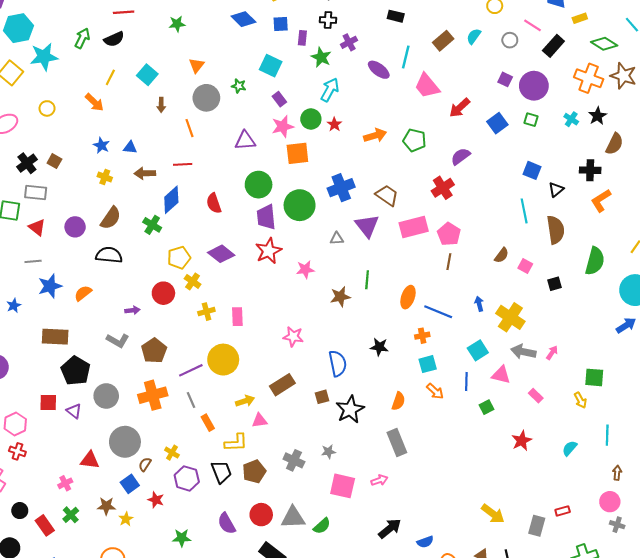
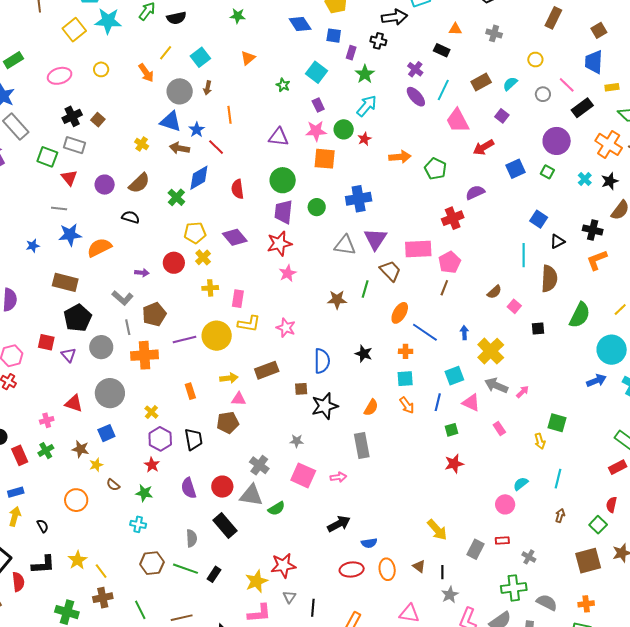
purple cross: (349, 42) -> (415, 69), moved, turned -35
purple square: (505, 79) -> (502, 116), moved
gray circle: (206, 98) -> (180, 91), moved
blue star: (101, 145) -> (197, 130), moved
blue triangle: (130, 147) -> (171, 121), size x1.6
red line: (183, 164) -> (216, 147), turned 36
brown trapezoid: (387, 195) -> (390, 271), moved
green circle: (300, 205) -> (317, 207), size x0.6
gray triangle: (337, 239) -> (345, 245), size x1.6
black semicircle: (109, 255) -> (131, 217), size x0.7
pink star: (305, 269) -> (288, 273), moved, turned -30
orange semicircle: (83, 293) -> (99, 247), size x1.4
gray line: (191, 400) -> (128, 327), moved
red star: (522, 441) -> (454, 464), moved
yellow L-shape: (236, 443) -> (249, 324), moved
gray cross: (294, 460) -> (259, 465), moved
brown semicircle: (145, 464) -> (113, 485), moved, turned -96
brown pentagon: (254, 472) -> (228, 423), moved
red star: (156, 500) -> (152, 465), moved
pink circle: (610, 502) -> (505, 504), moved
gray cross: (617, 525) -> (529, 557), moved

